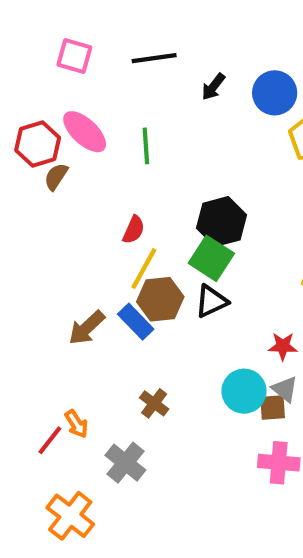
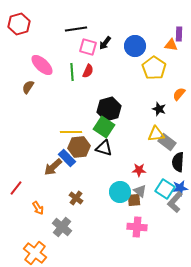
pink square: (74, 56) -> (88, 47), moved
red hexagon: (38, 144) -> (19, 24), moved
red semicircle: (134, 230) -> (88, 71), moved
yellow line: (144, 269) -> (71, 132), turned 60
black triangle: (211, 301) -> (104, 148), turned 42
brown arrow: (87, 328) -> (53, 167), moved
red line: (50, 440) -> (16, 188), moved

